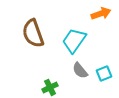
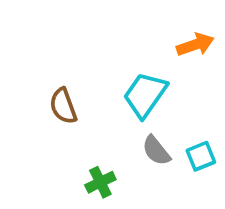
brown semicircle: (33, 33) -> (63, 106), moved, size x0.7

